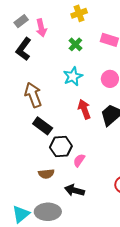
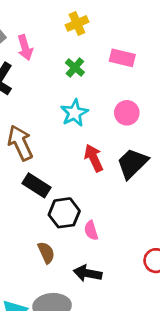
pink semicircle: (79, 160) -> (91, 230), turned -48
brown semicircle: (46, 174) -> (46, 253), turned -105

